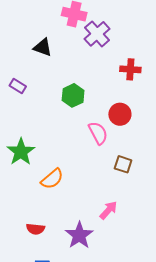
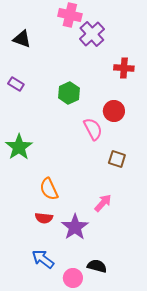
black triangle: (43, 47) -> (22, 39), moved
orange semicircle: (52, 179) -> (49, 189), moved, turned 105
red semicircle: (35, 229) -> (44, 218), moved

